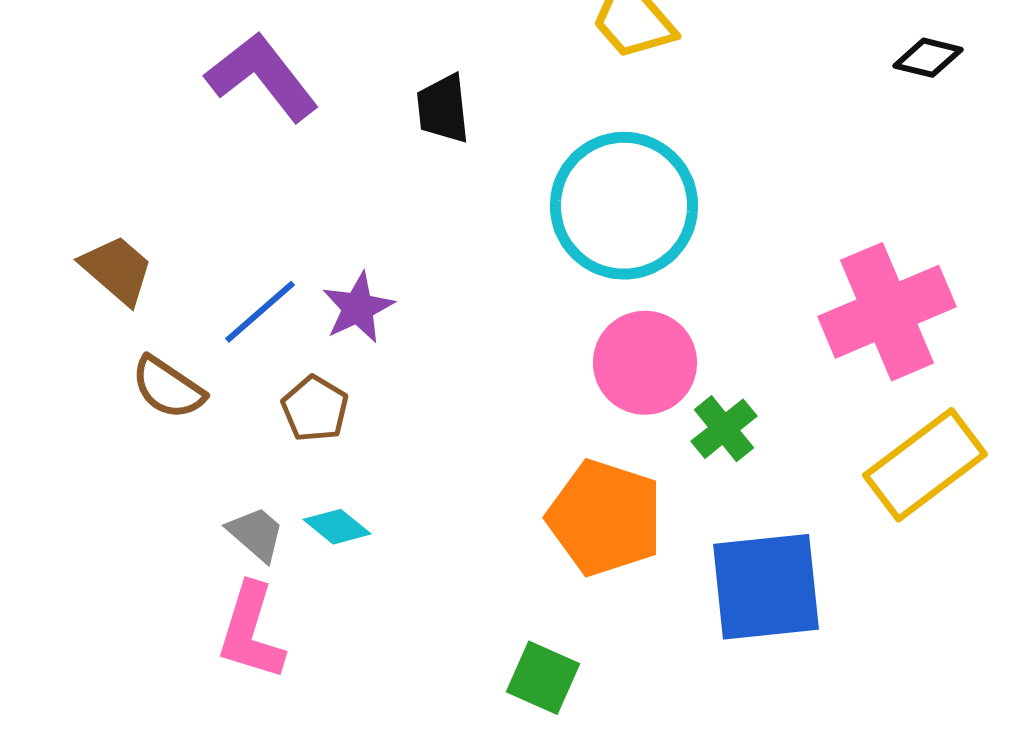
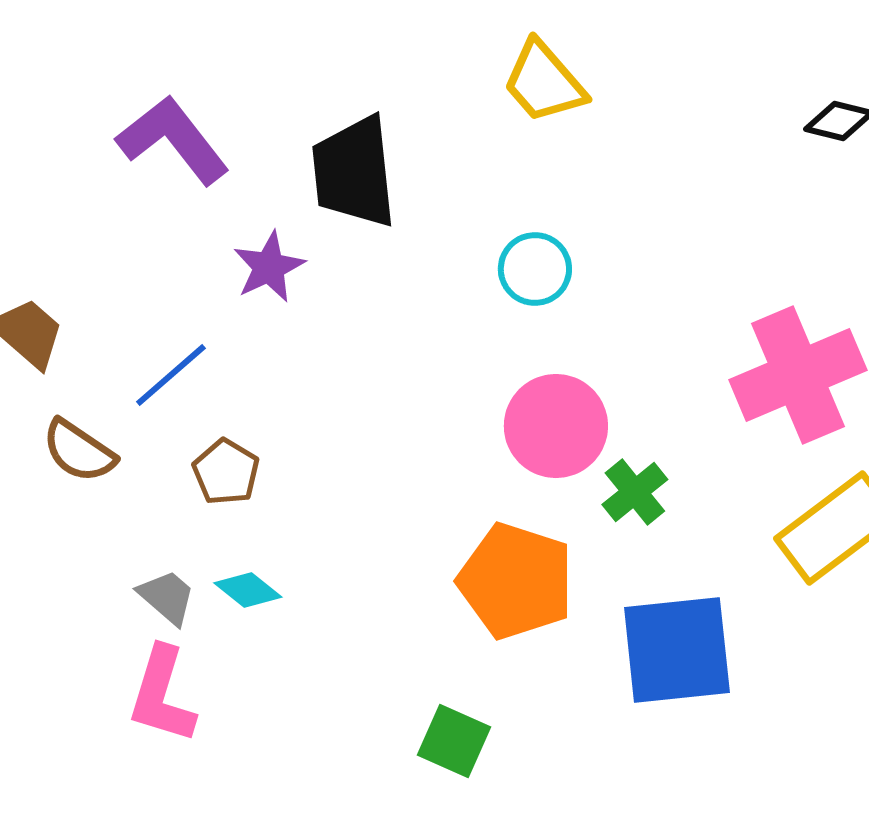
black trapezoid: (443, 109) -> (354, 172), size x1.6
cyan circle: (624, 206) -> (535, 269), size x0.5
purple star: (358, 308) -> (269, 267), moved

